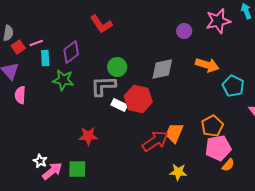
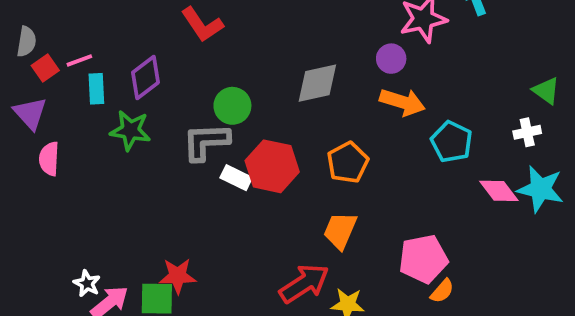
purple circle: (184, 31) -> (391, 59), moved
gray diamond: (162, 69) -> (317, 83), moved
orange pentagon: (212, 126) -> (348, 163), moved
red star: (88, 136) -> (178, 276), moved
red arrow: (155, 141) -> (304, 283), moved

